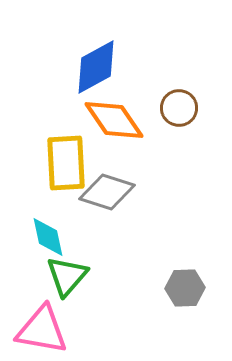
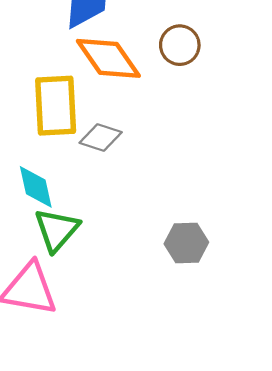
gray diamond: (107, 192) -> (101, 137), size x0.7

